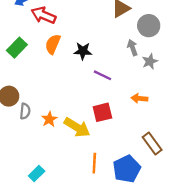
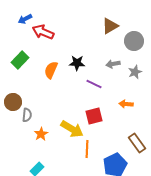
orange semicircle: (53, 44) -> (51, 70), moved
gray arrow: (132, 48) -> (113, 64), moved, turned -80
orange star: (49, 119) -> (41, 134), moved
orange line: (94, 163) -> (87, 149), moved

